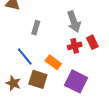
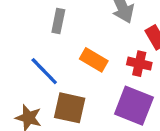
red cross: (75, 46) -> (139, 64), moved, turned 32
orange rectangle: (53, 62) -> (94, 60), moved

